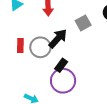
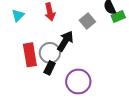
red rectangle: (20, 46) -> (30, 55), size x1.6
black rectangle: (61, 65) -> (50, 68), moved

